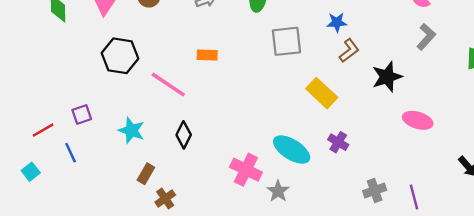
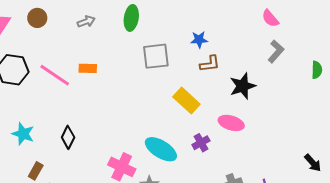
brown L-shape: (349, 51) -> (210, 64), turned 30
pink line: (168, 85) -> (55, 75), moved
pink ellipse: (418, 120) -> (231, 123), moved
purple cross: (338, 142) -> (201, 143), turned 30

